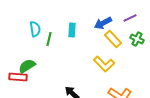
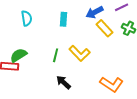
green line: (49, 39) -> (56, 55), moved
yellow L-shape: (104, 64) -> (80, 53), moved

